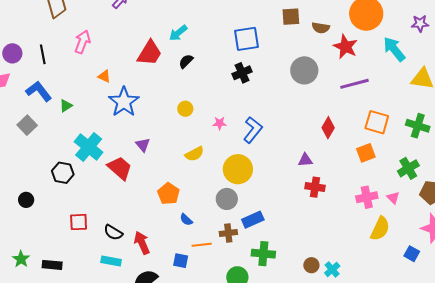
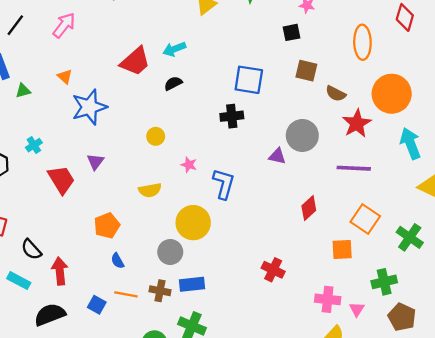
black line: (43, 54) -> (15, 25), turned 30
orange triangle: (104, 76) -> (65, 77), moved
blue L-shape: (253, 130) -> (224, 184), turned -40
cyan cross: (89, 147) -> (34, 145), size x0.5
purple triangle: (305, 160) -> (277, 156), moved

